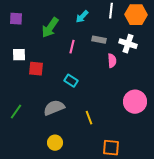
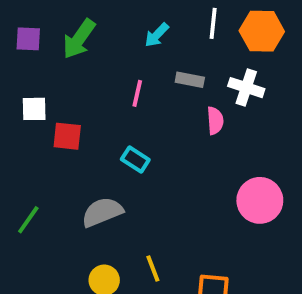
green arrow: (50, 28) -> (79, 39), moved
yellow line: (89, 118) -> (153, 268), moved

